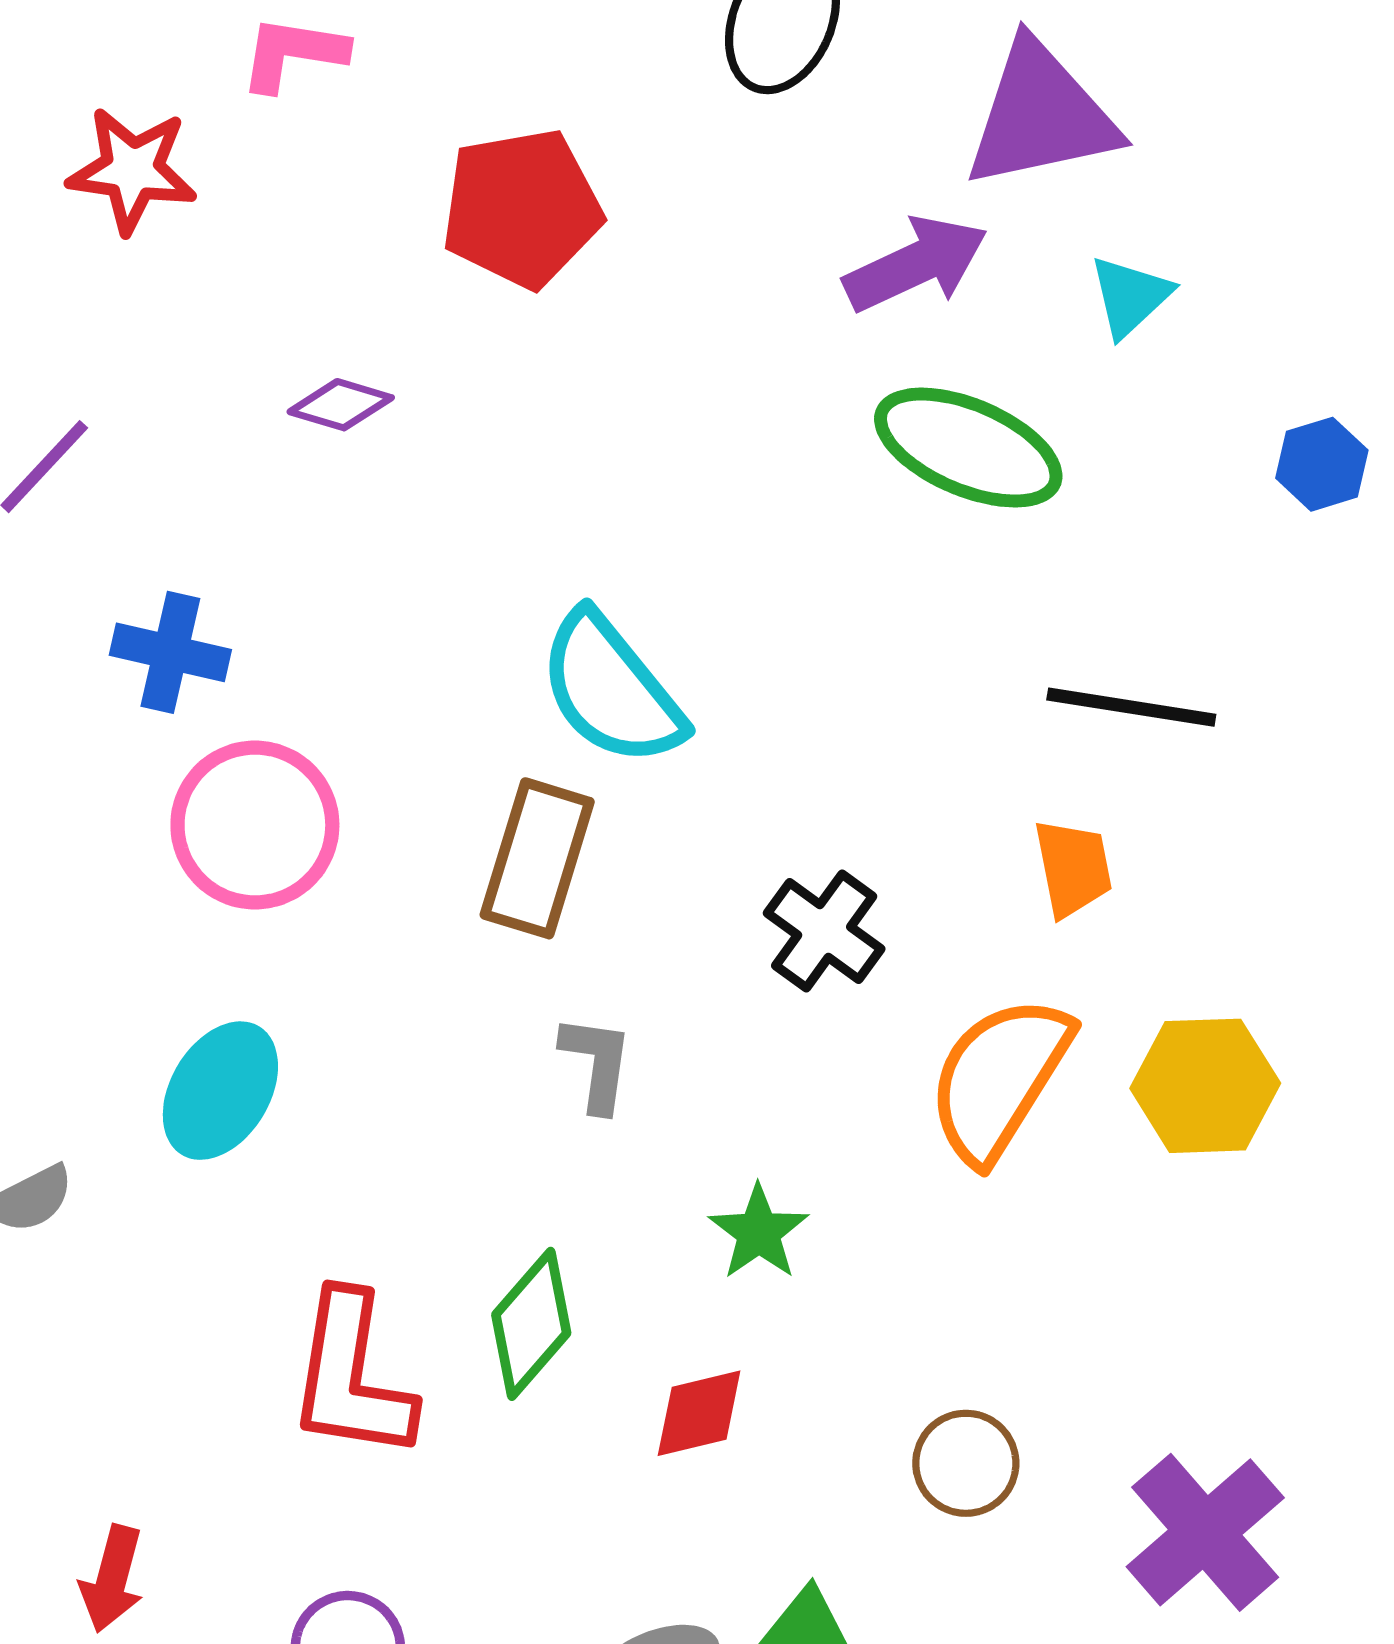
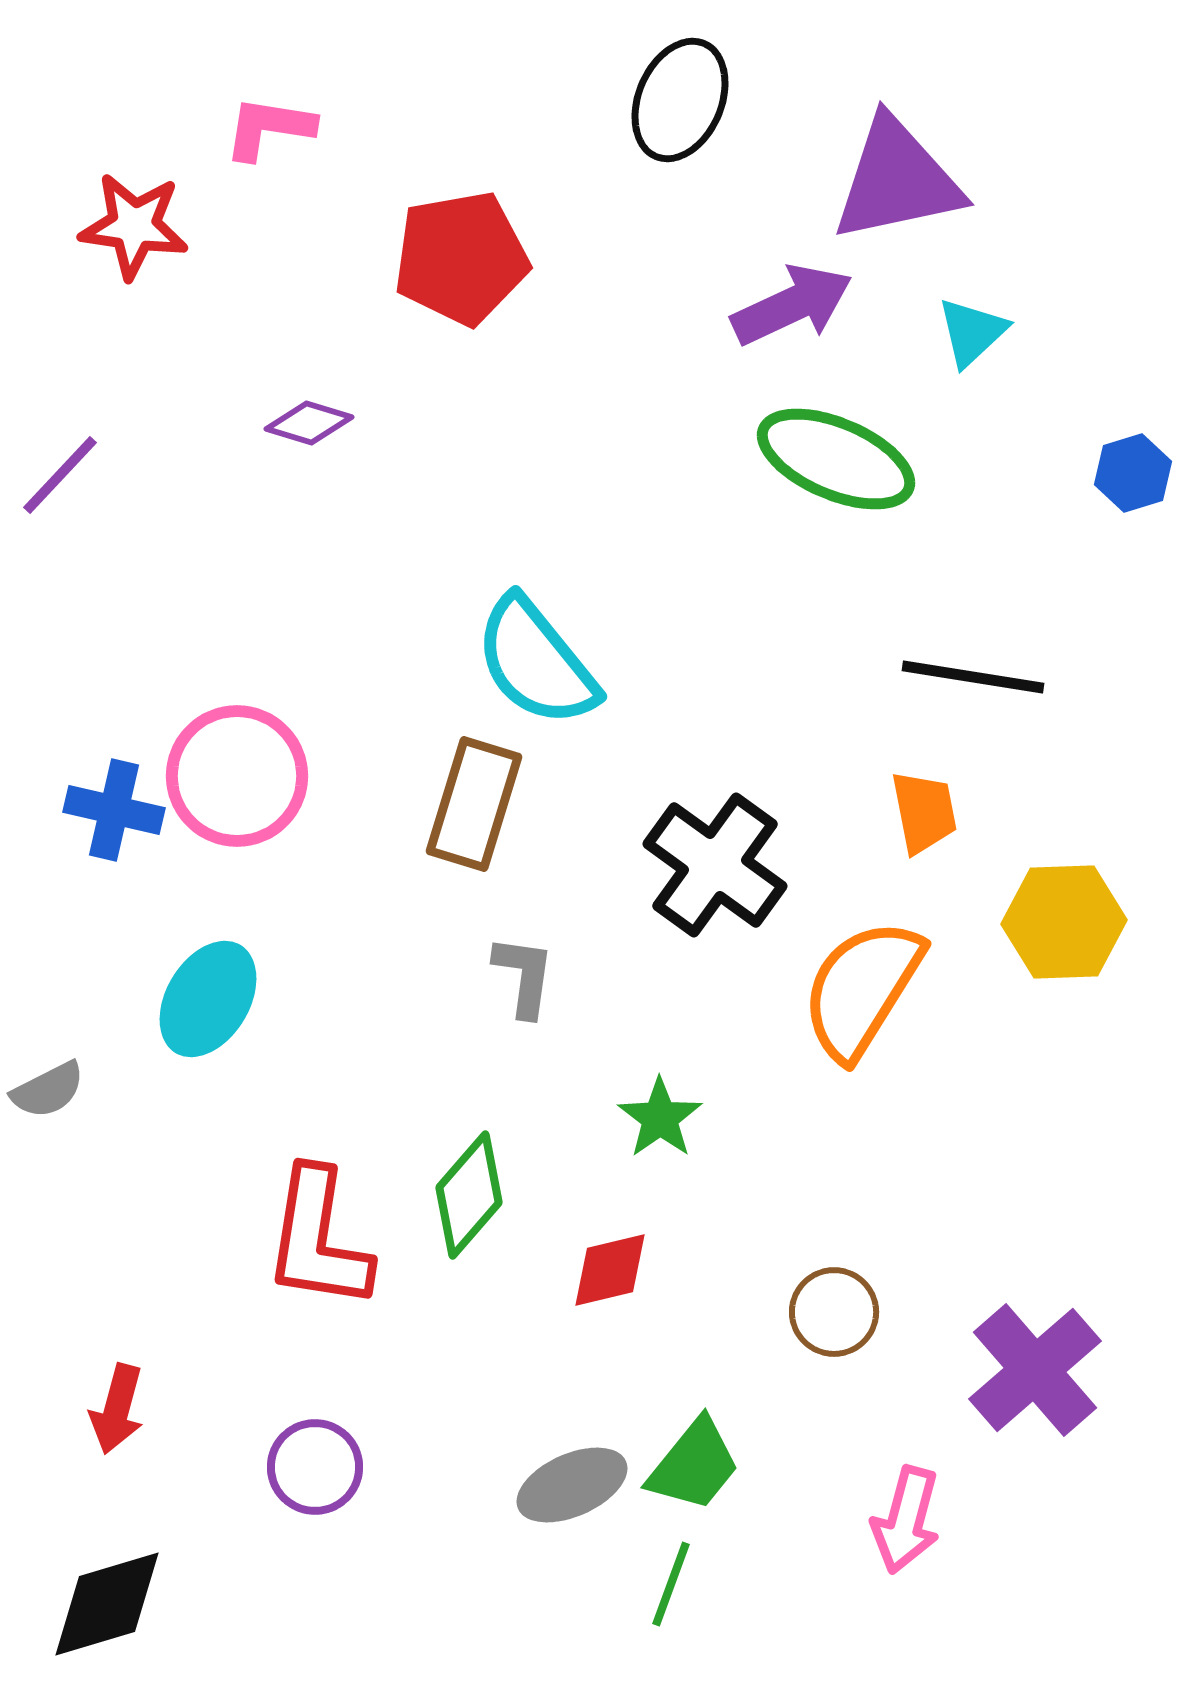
blue cross: (170, 652) -> (114, 810), moved
black cross: (824, 931) -> (715, 865), size x1.4
yellow hexagon: (1205, 1086) -> (1064, 922), moved

